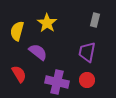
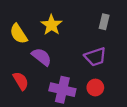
yellow semicircle: (17, 31) -> (19, 34), turned -48
purple trapezoid: (87, 52) -> (95, 57), turned -120

